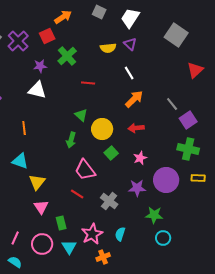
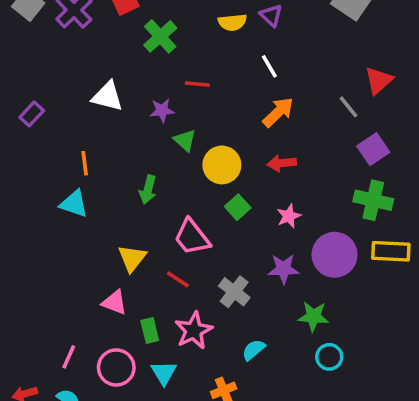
purple star: (40, 66) -> (162, 110), moved
red triangle: (195, 70) -> (379, 80), moved
gray line: (172, 104) -> (349, 107), moved
green arrow: (71, 140) -> (148, 190), moved
cyan triangle: (20, 161) -> (74, 204), moved
yellow rectangle: (198, 178) -> (391, 251), size x1.5
yellow triangle: (37, 182) -> (132, 258), moved
pink triangle: (41, 207) -> (114, 302), turned -35
pink star: (92, 234) -> (194, 330), moved
cyan semicircle: (120, 234) -> (254, 350), turned 32

